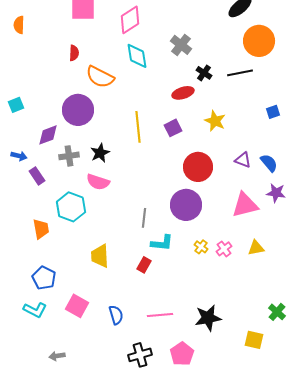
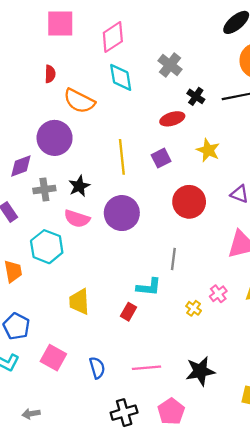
purple circle: (186, 205) -> (122, 213), moved
gray line: (144, 218) -> (173, 259), moved
yellow cross: (201, 247) -> (194, 308), moved

